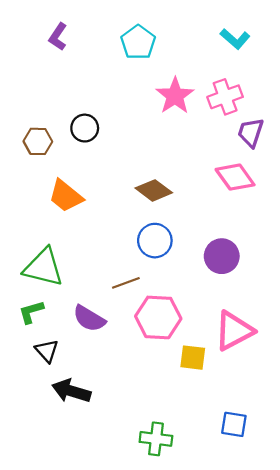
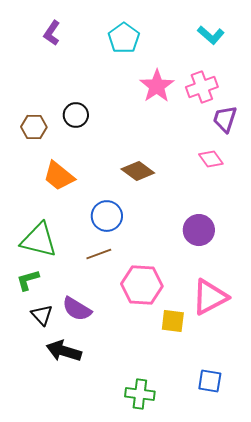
pink diamond: (235, 177) -> (211, 159), size x0.7
blue circle: (155, 241) -> (107, 216), moved
brown line: (126, 283) -> (99, 254), moved
purple semicircle: (89, 319) -> (77, 309), moved

